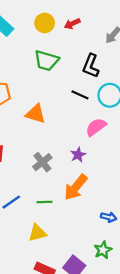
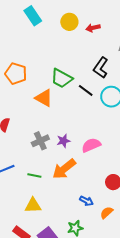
green trapezoid: (46, 61) -> (62, 78), moved
pink semicircle: (96, 127) -> (91, 145), moved
purple star: (78, 155) -> (63, 141), moved
yellow triangle: (37, 233) -> (33, 205), moved

